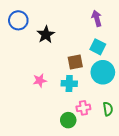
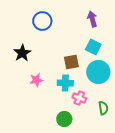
blue circle: (18, 20) -> (42, 21), moved
black star: (46, 35) -> (22, 53), moved
pink cross: (83, 108) -> (79, 98), moved, turned 32

